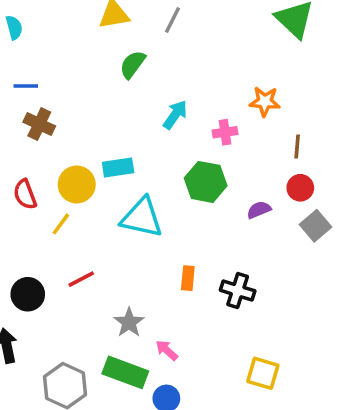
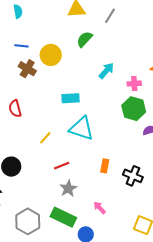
green hexagon: (206, 182) -> (134, 109), moved
yellow circle: (77, 184) -> (51, 55), moved
yellow line: (61, 224) -> (45, 138), moved
red line: (81, 279) -> (62, 166), moved
pink arrow: (167, 350) -> (100, 208), moved

